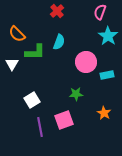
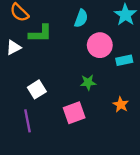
cyan semicircle: (59, 42) -> (81, 18), moved
white triangle: (12, 64) -> (14, 47), turned 32
purple line: (40, 127) -> (28, 121), moved

